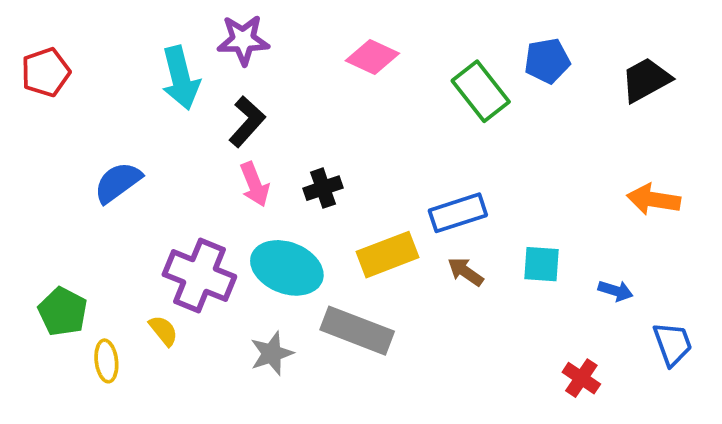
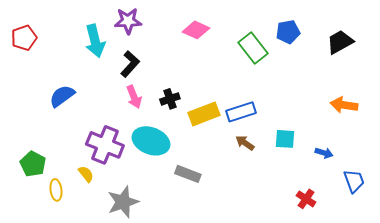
yellow rectangle: (388, 255) -> (204, 114), moved
gray rectangle: (357, 331) -> (188, 174), size x0.7
gray star: (272, 353) -> (123, 202), moved, size x1.4

